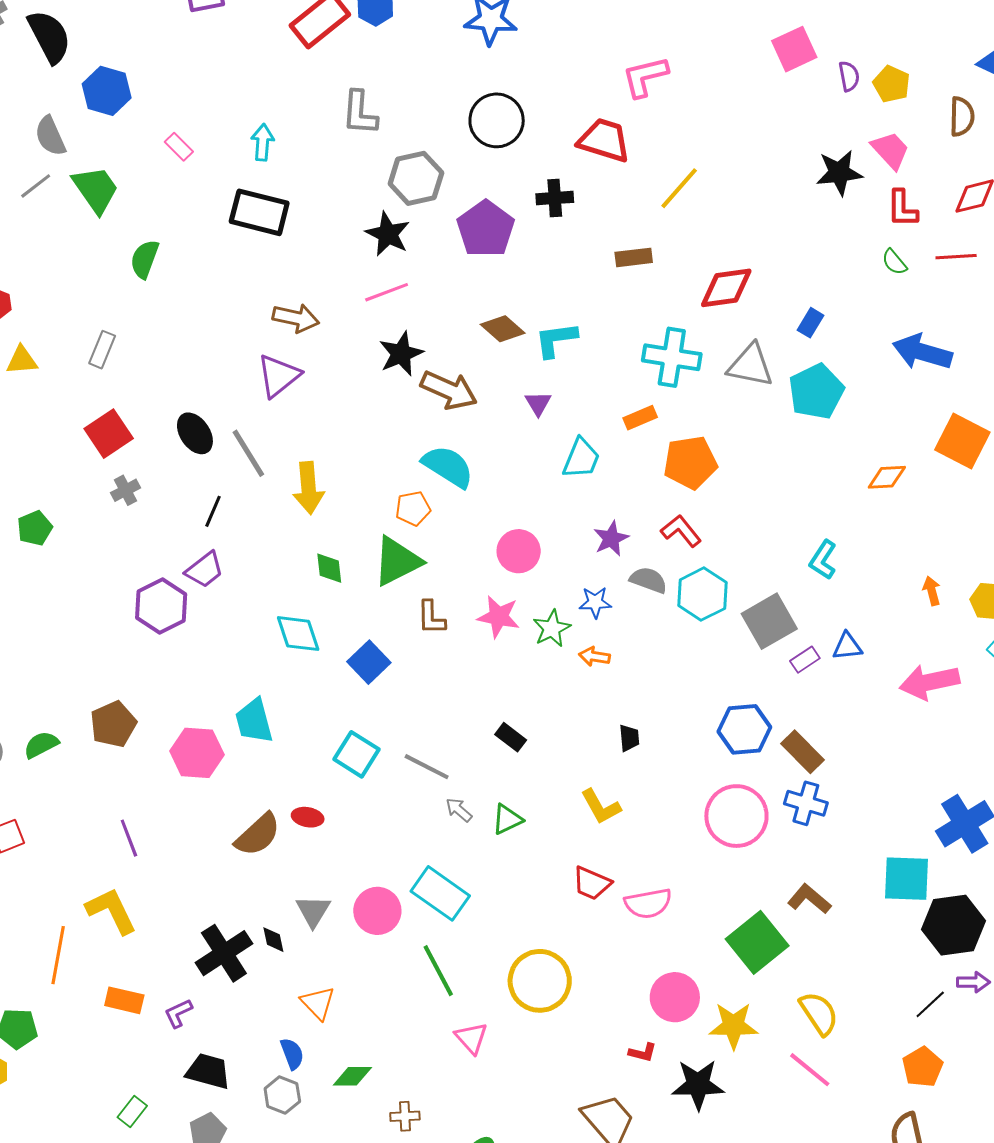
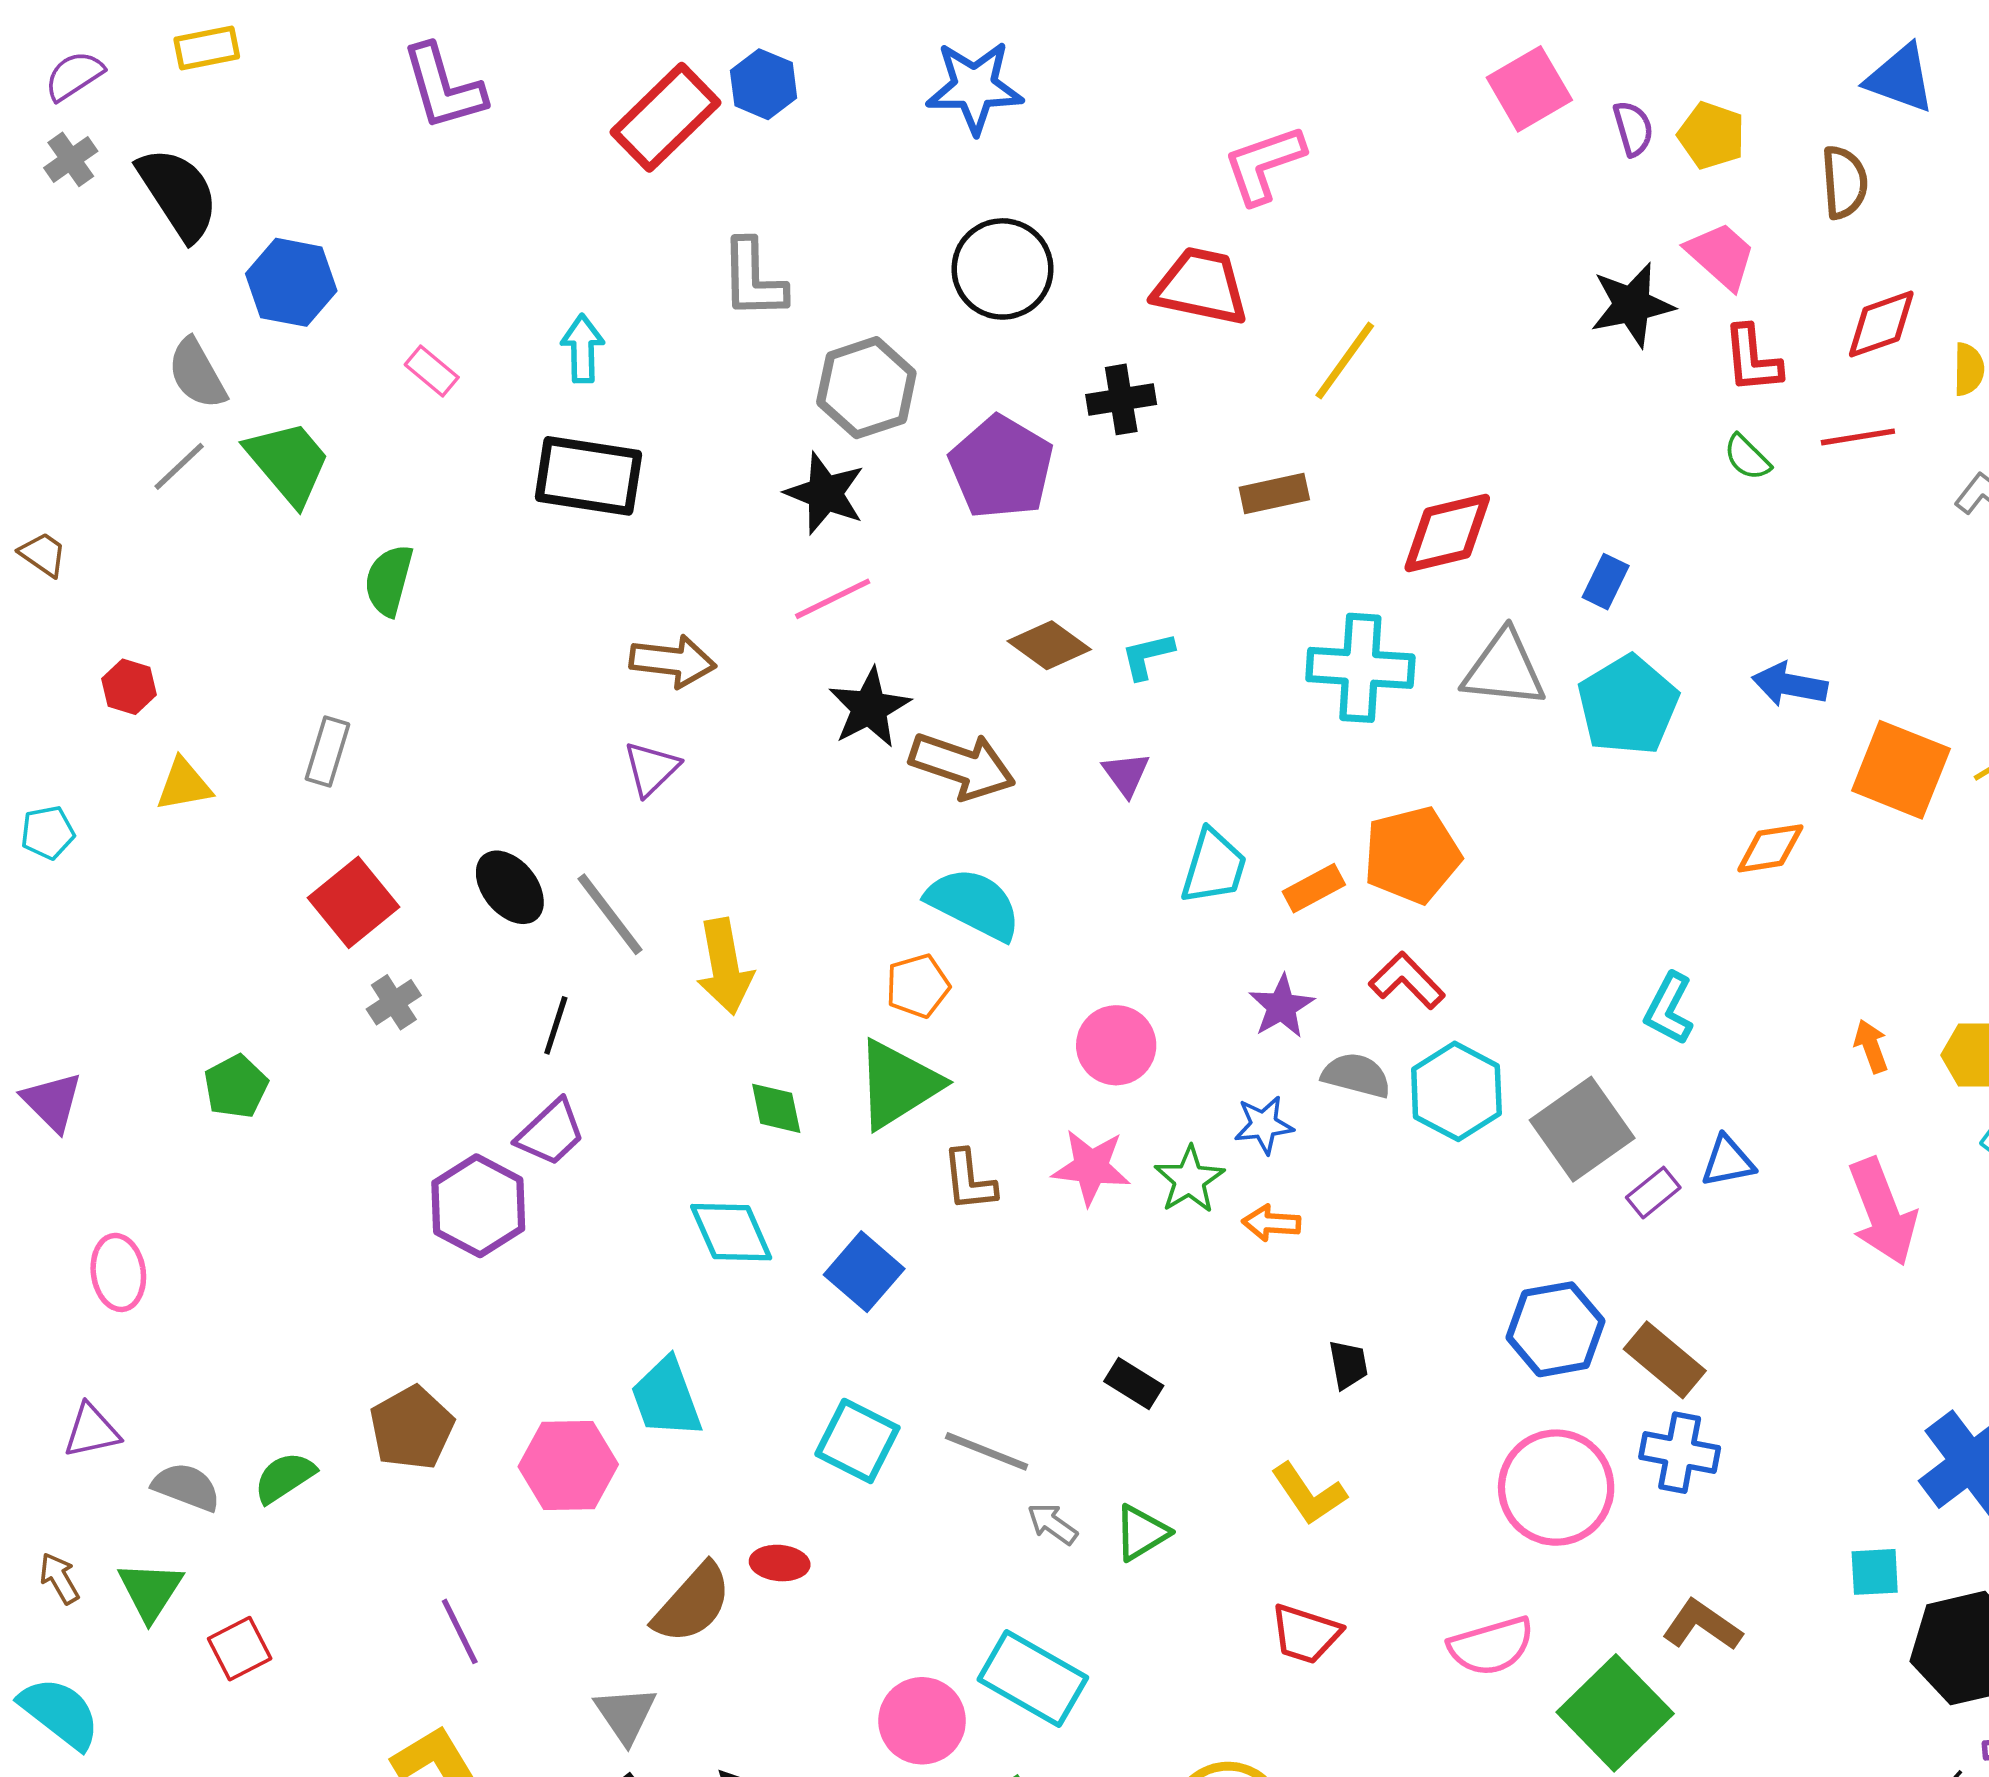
cyan L-shape: (556, 340) -> (1148, 656), size x0.7
blue arrow: (922, 352) -> (1790, 685), moved, size x0.7
purple triangle: (278, 376) -> (651, 769), size x0.7
orange rectangle: (640, 418) -> (1314, 888), moved
pink arrow: (929, 682) -> (1883, 1212), turned -94
cyan square: (906, 879) -> (1875, 1572), size x0.6
pink semicircle: (648, 903) -> (1491, 1646), moved
gray triangle: (313, 911) -> (626, 1715), moved

